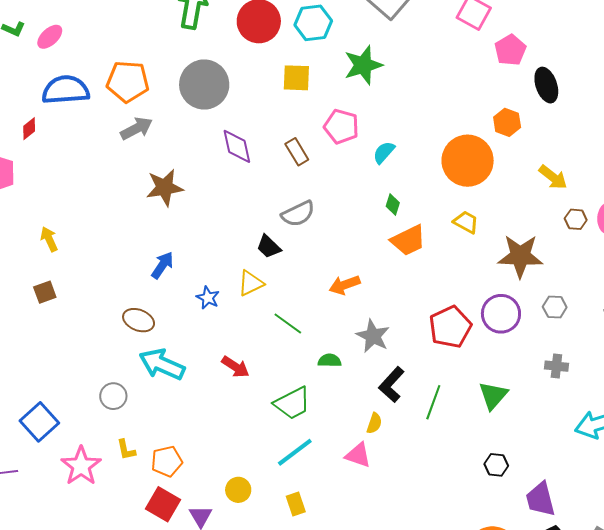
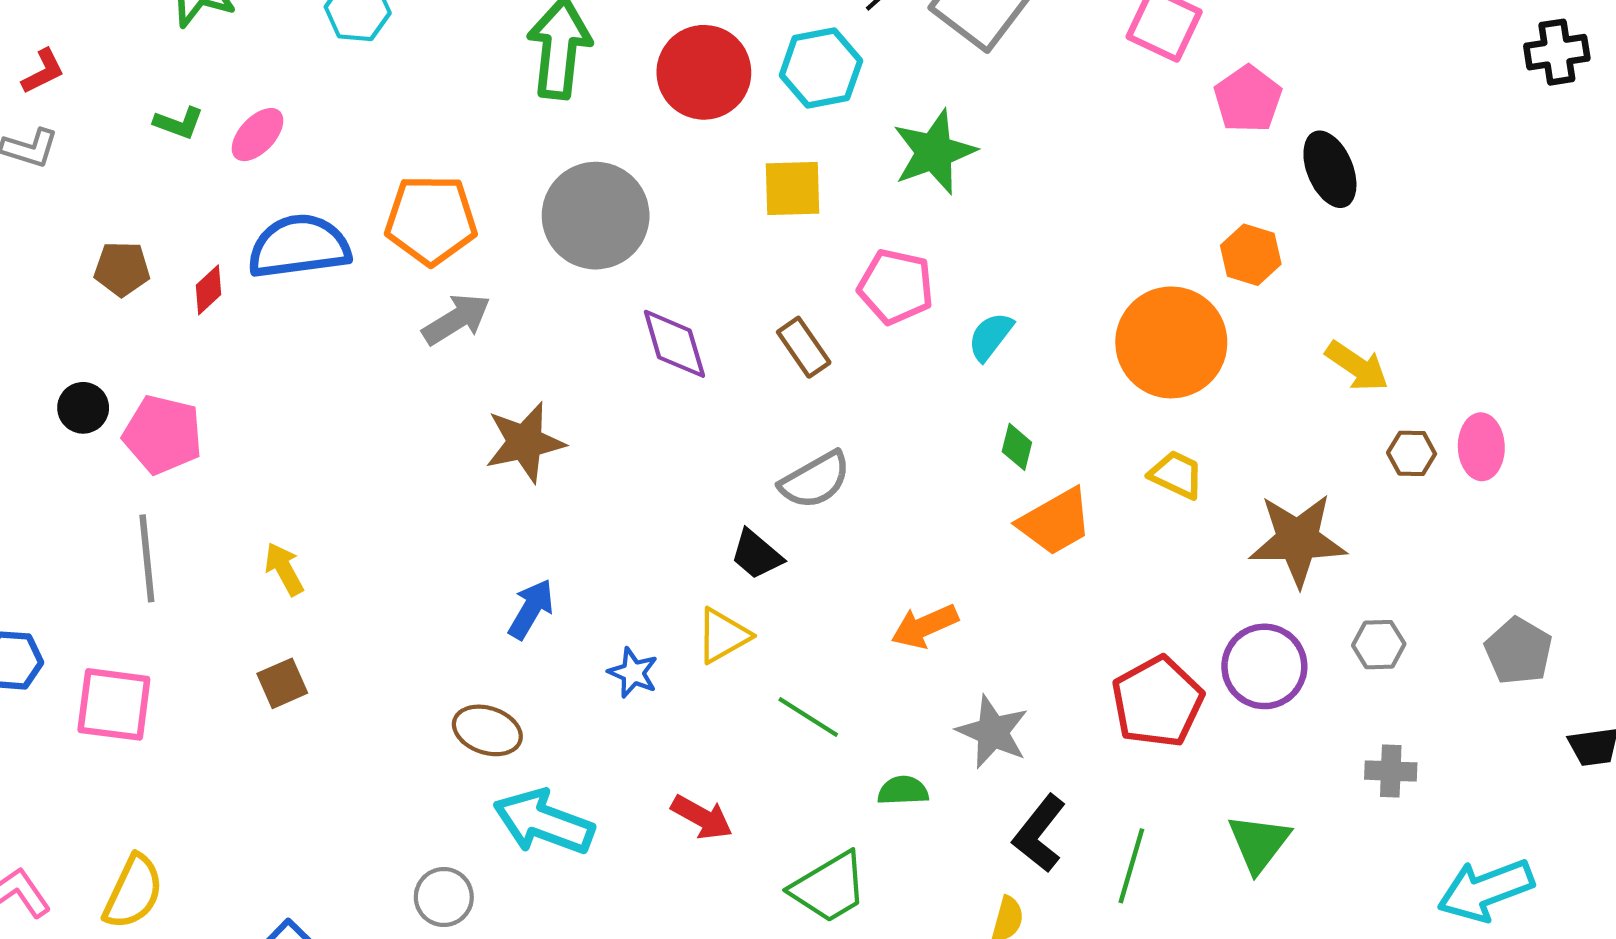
red diamond: (29, 129) -> (209, 290), moved

